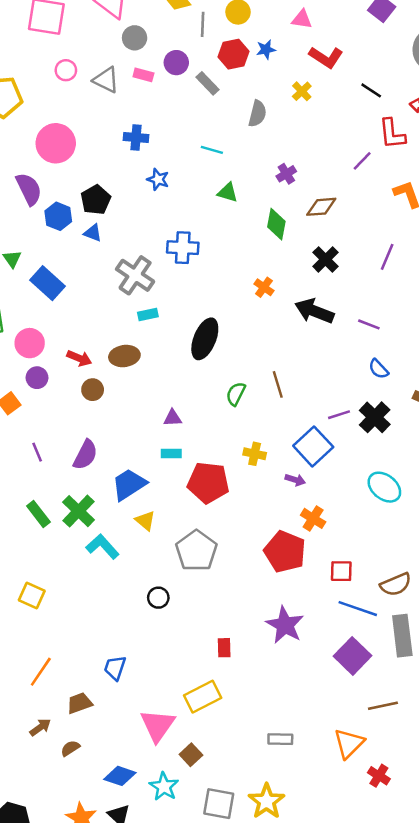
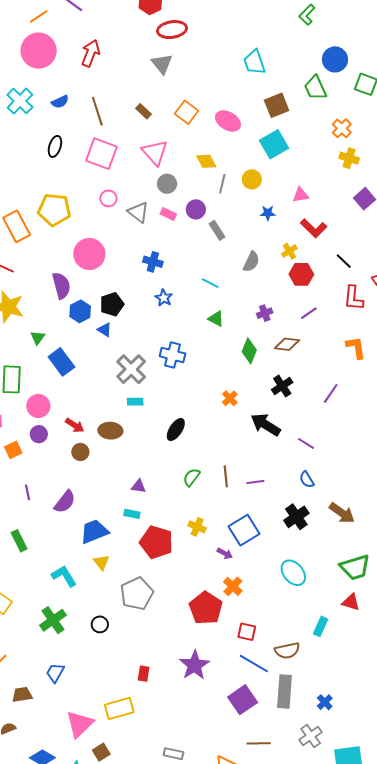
pink triangle: (302, 19) -> (301, 195), turned -30
red hexagon: (234, 54) -> (301, 274), moved
purple line: (362, 161) -> (309, 313), moved
black ellipse: (205, 339) -> (176, 430), size x0.7
purple line: (339, 415) -> (255, 482), moved
green cross: (79, 511) -> (53, 620), moved

